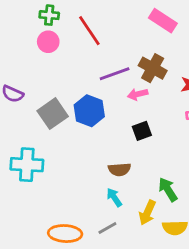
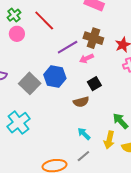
green cross: (49, 15) -> (14, 15), turned -32
cyan cross: (27, 165) -> (19, 123), turned -30
brown semicircle: (119, 169) -> (81, 102), moved

